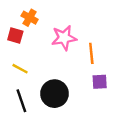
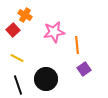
red square: (15, 35) -> (13, 30), turned 32
purple square: (100, 82) -> (84, 69), turned -32

